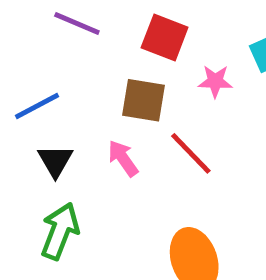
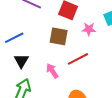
red line: (191, 153) -> (78, 59), turned -75
pink arrow: (123, 158) -> (52, 71), moved

